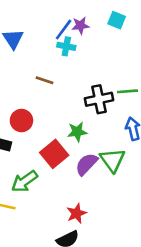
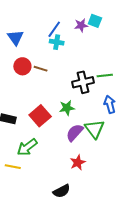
purple star: (80, 26) -> (81, 25), moved
red circle: (21, 121) -> (22, 66), moved
red square: (54, 154) -> (40, 116), moved
red star: (77, 213) -> (78, 163), moved

